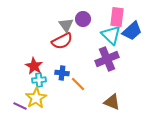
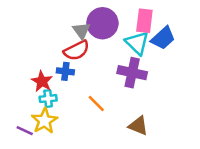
purple circle: (83, 19) -> (102, 23), size x1.6
purple cross: (107, 59) -> (132, 73), turned 35
blue cross: (62, 73) -> (65, 71), moved

